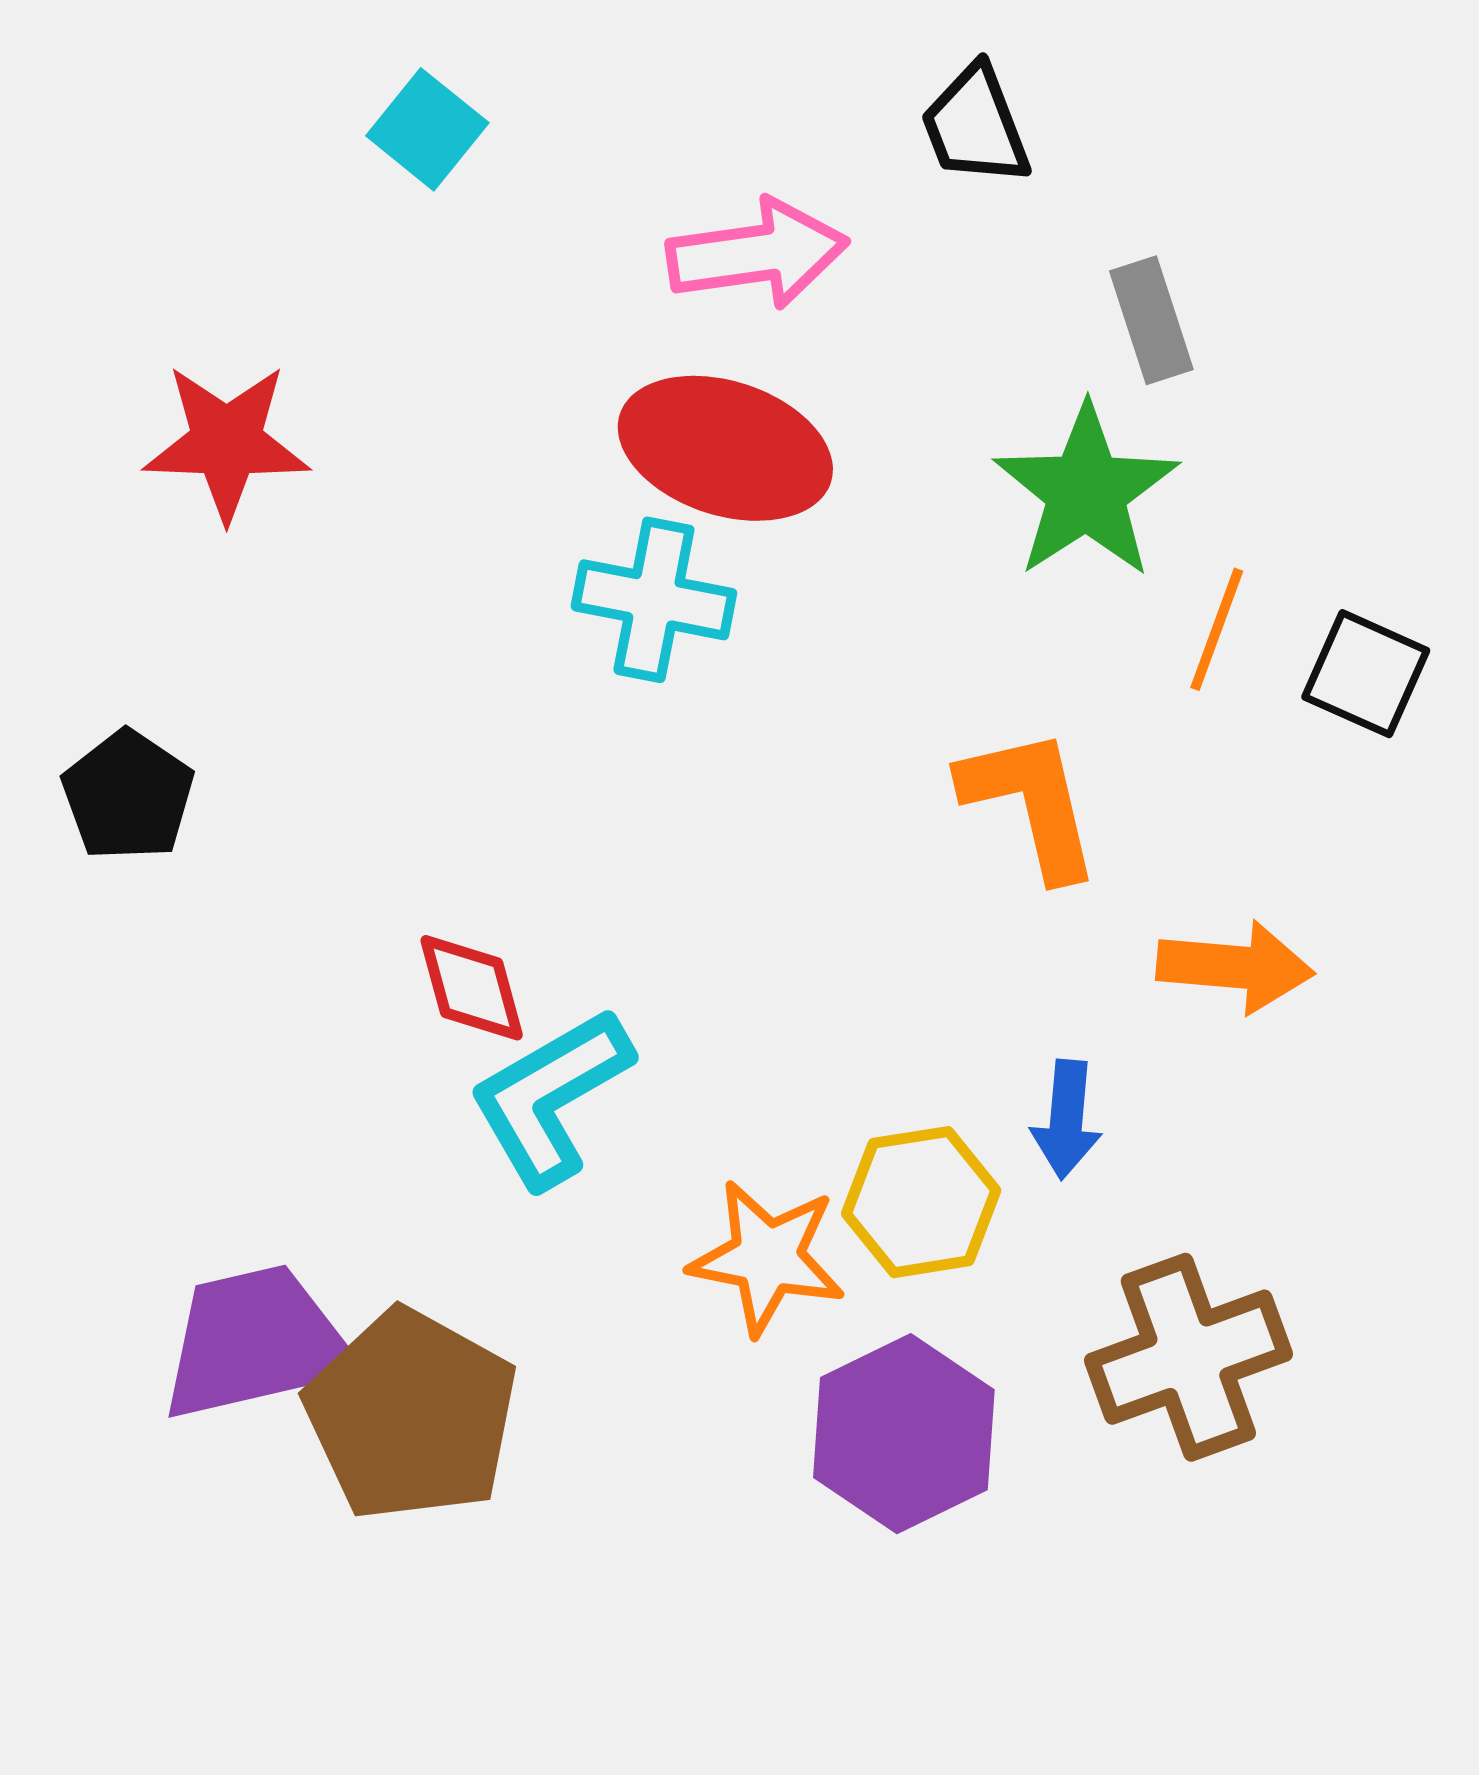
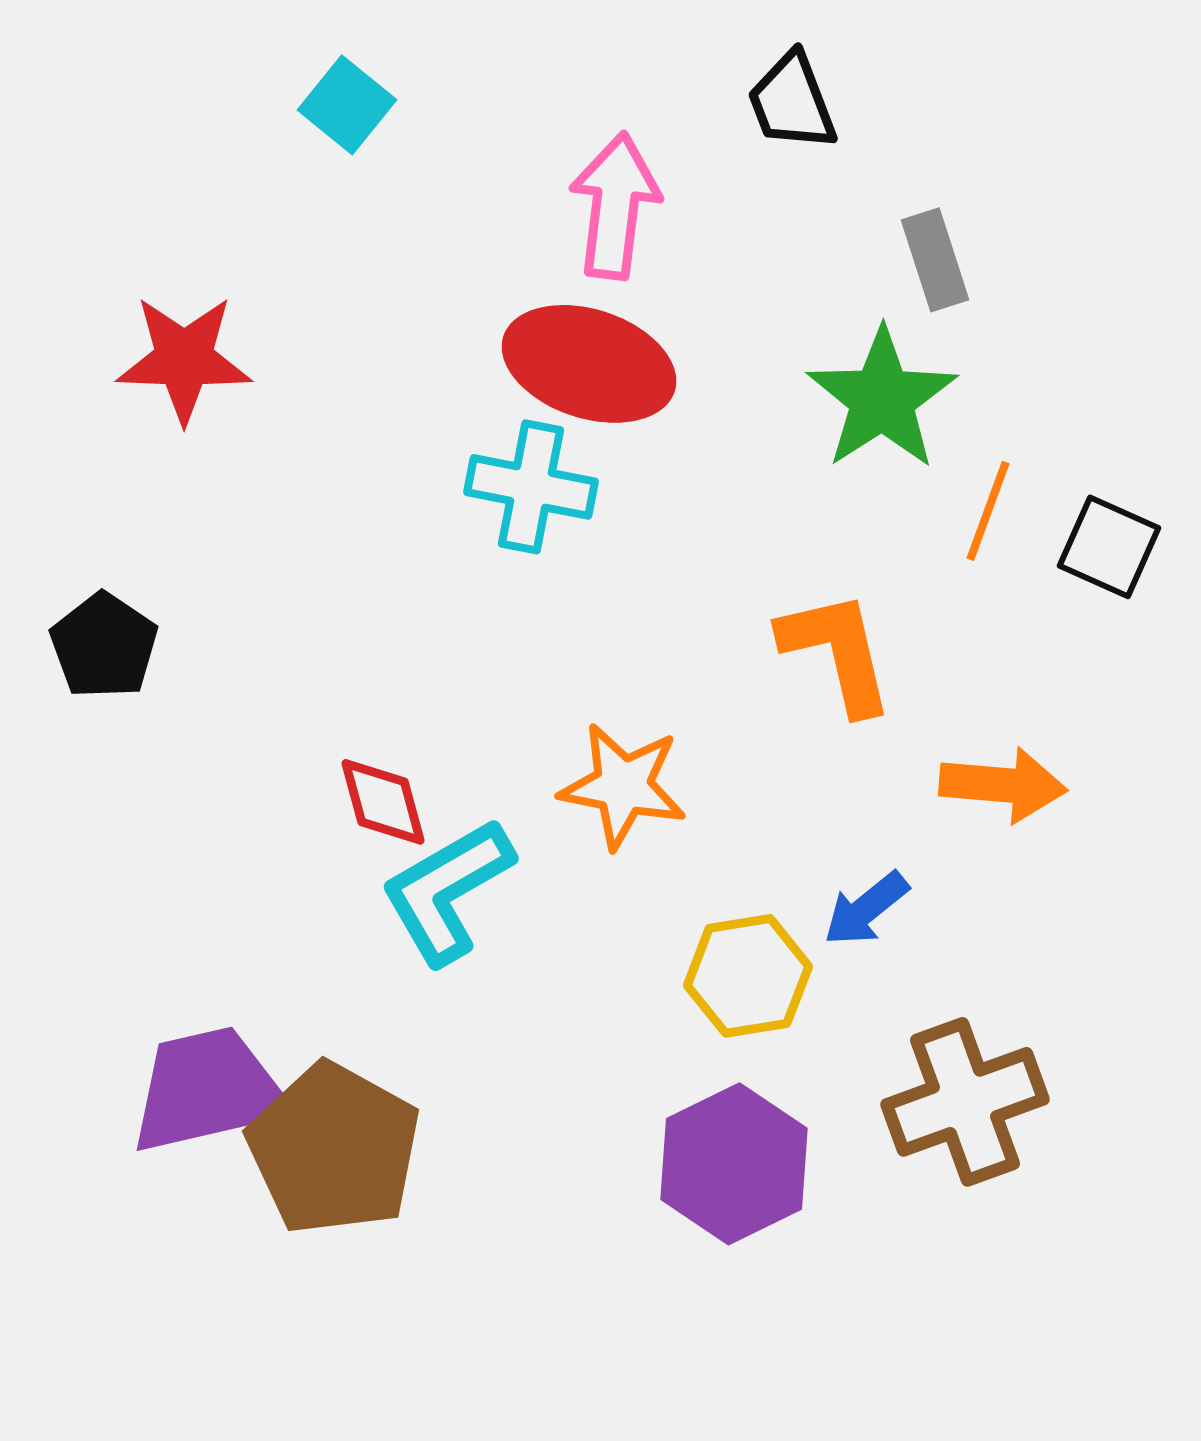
pink arrow: (757, 254) -> (615, 206), turned -75
blue arrow: (1066, 1120) -> (866, 909), turned 46
orange star: (767, 1257) -> (623, 786), moved

